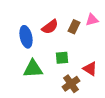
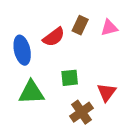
brown rectangle: (74, 27) -> (80, 25), moved
red triangle: (90, 69) -> (107, 92), turned 35

